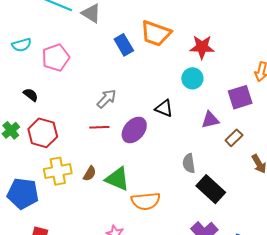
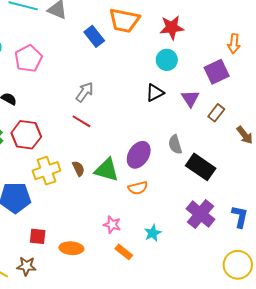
black triangle: (164, 108) -> (155, 93), moved, turned -42
purple triangle: (210, 120) -> (190, 98), turned -42
red line: (99, 127) -> (81, 121), turned 42
purple ellipse: (134, 130) -> (139, 155), moved
brown semicircle: (90, 174) -> (78, 169), turned -49
orange semicircle: (146, 201) -> (138, 188), size x0.7

